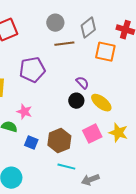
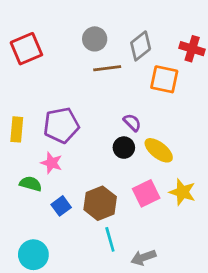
purple pentagon: (32, 70) -> (61, 125), moved
blue square: (31, 143) -> (61, 206), turned 32
cyan line: (66, 167) -> (110, 239), turned 60

